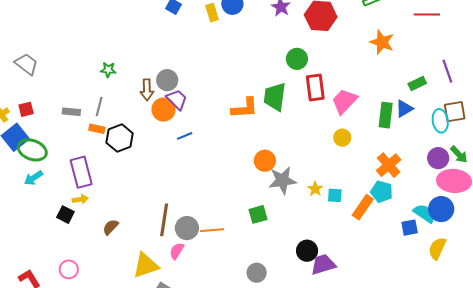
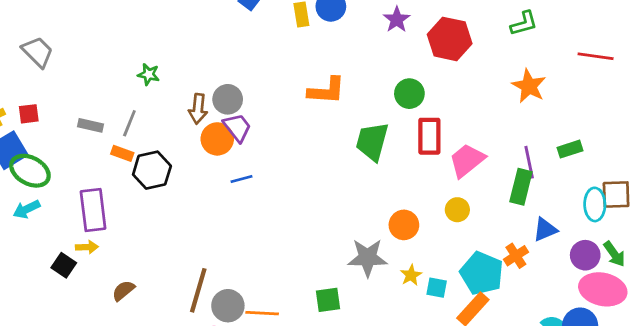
purple line: (447, 71) -> (529, 162), moved
orange L-shape: (245, 108) -> (326, 91), moved
blue triangle: (404, 109) -> (545, 230), moved
orange circle: (265, 161) -> (404, 225), moved
orange cross: (389, 165) -> (516, 256), size x0.7
cyan pentagon: (382, 192) -> (482, 273), moved, size x1.4

